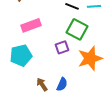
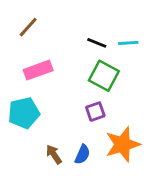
purple square: (62, 47) -> (95, 112), moved
orange star: (90, 58) -> (122, 144), moved

